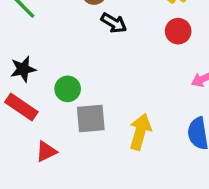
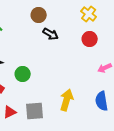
gray square: (91, 119) -> (35, 111), moved

